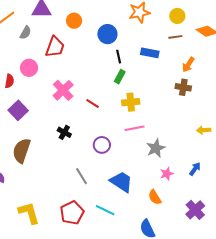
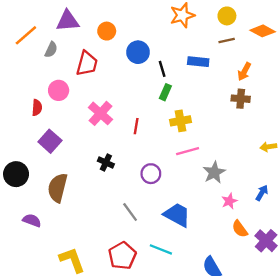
blue circle: (107, 34) -> (138, 52), moved
red line: (93, 104) -> (136, 126), turned 72
orange semicircle: (155, 197) -> (240, 229), moved

